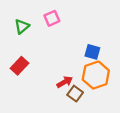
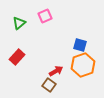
brown square: (75, 94) -> (49, 85), moved

